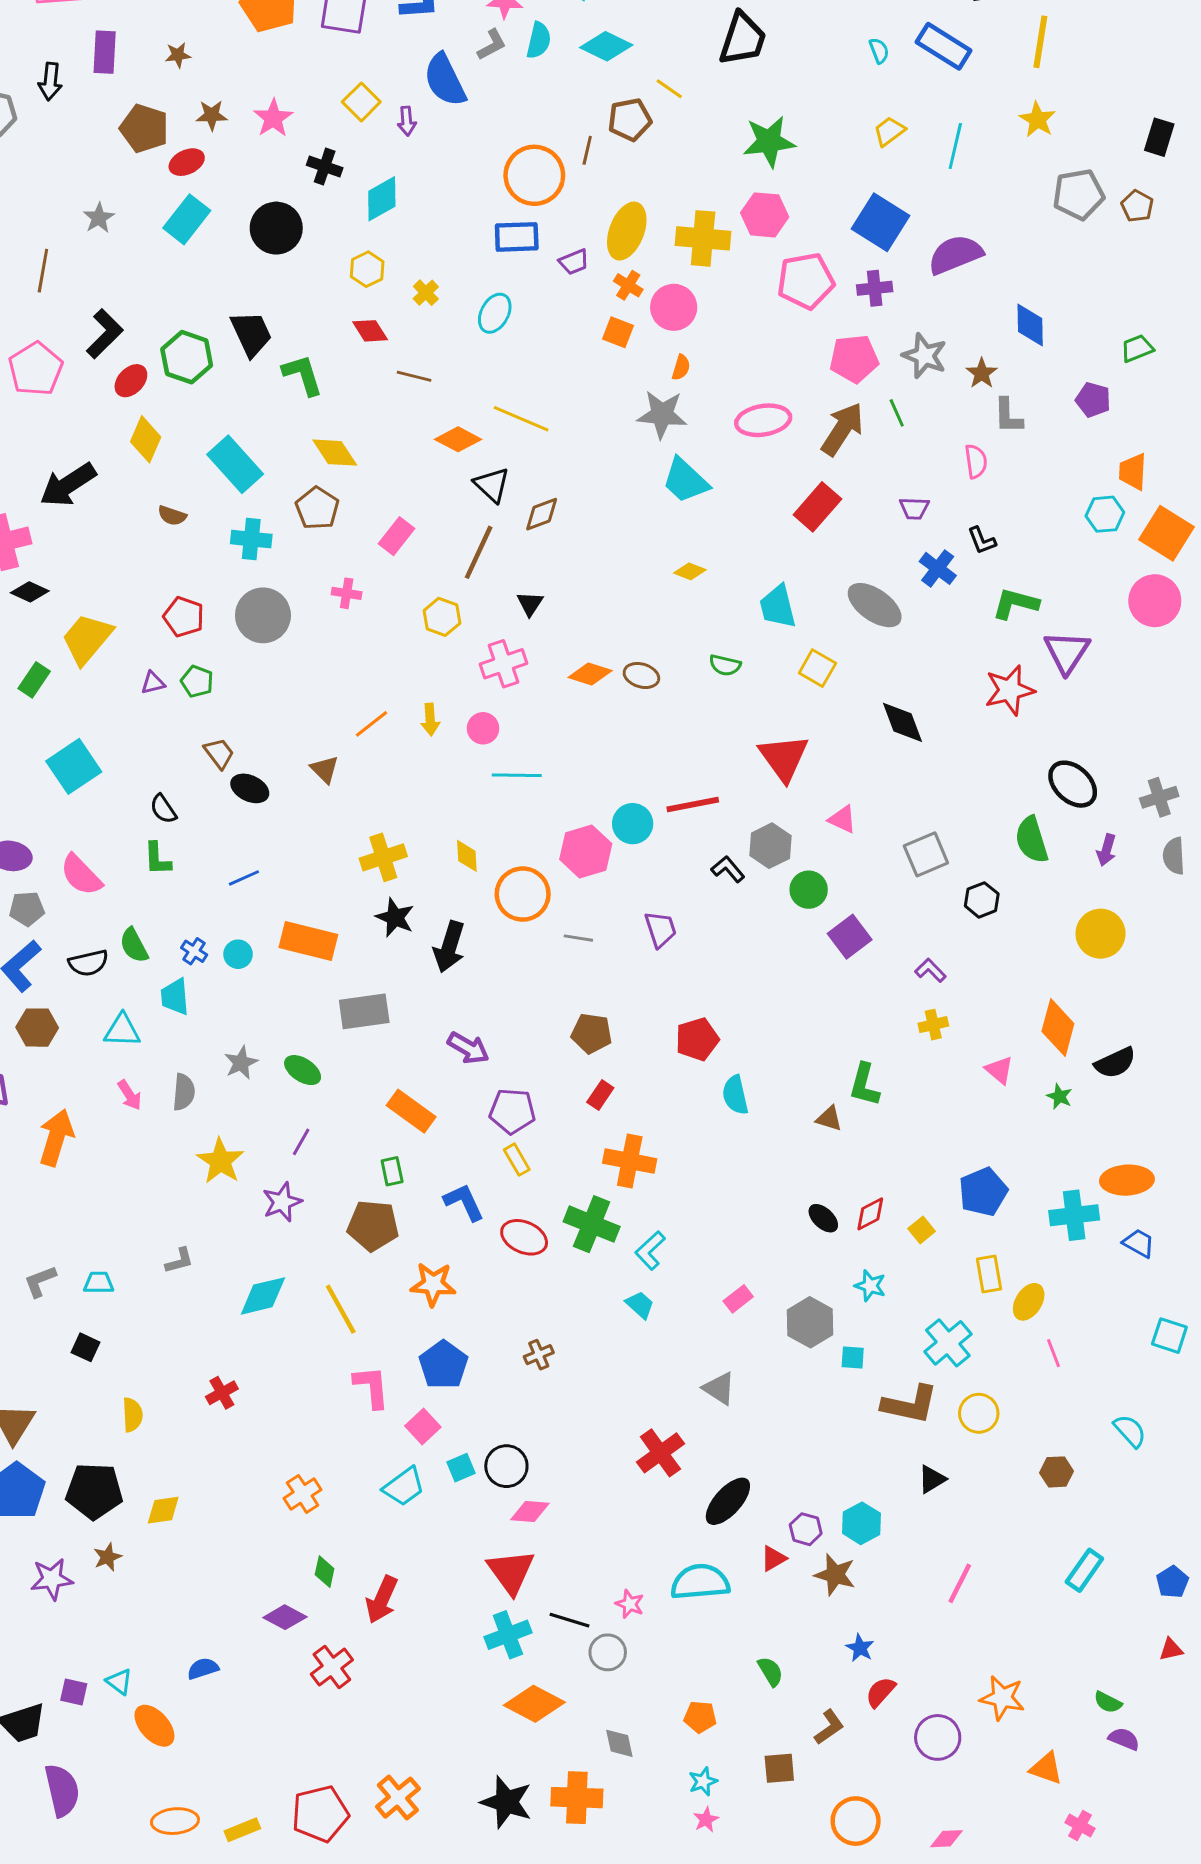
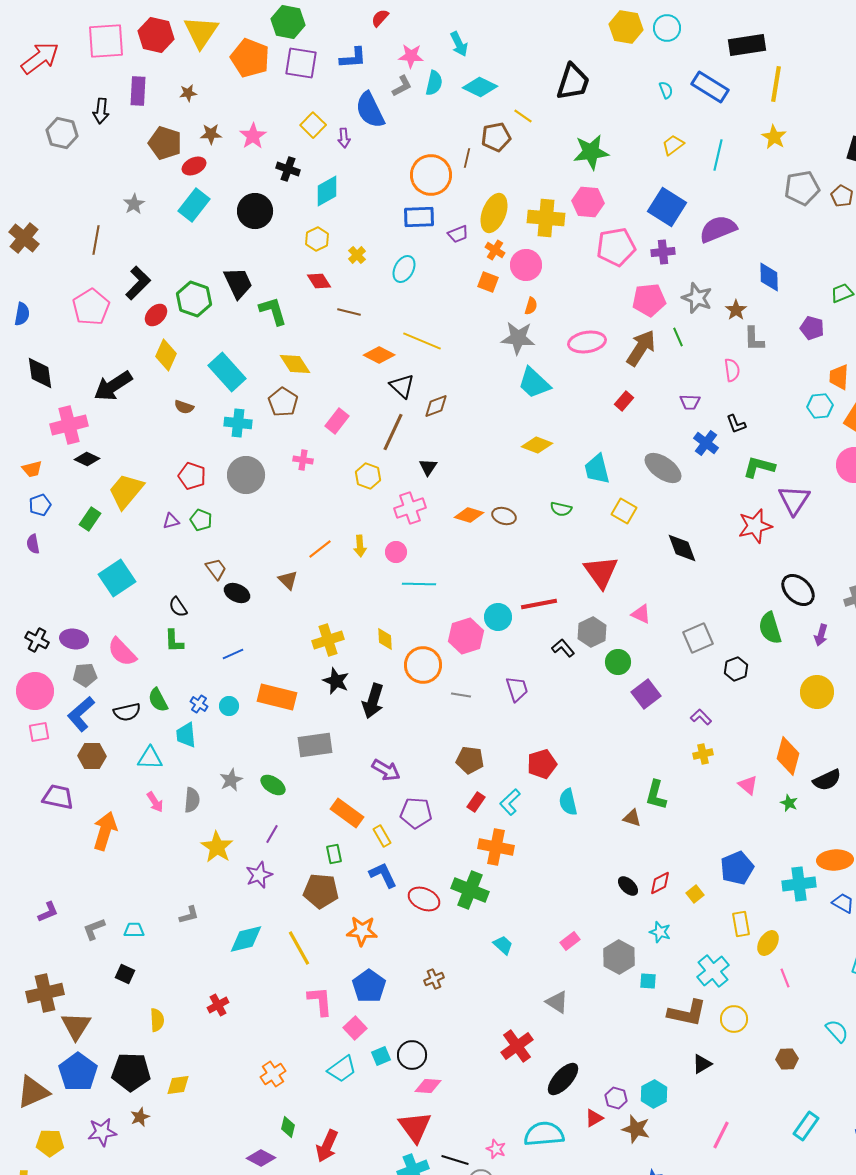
red rectangle: (817, 507) -> (624, 401), size x0.6
yellow diamond: (690, 571) -> (537, 445), size x1.4
yellow rectangle: (517, 1160) -> (382, 836), moved
cyan L-shape: (650, 1250) -> (510, 802), moved

